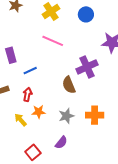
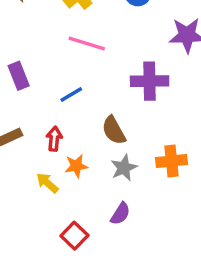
purple cross: (87, 67) -> (150, 81), turned 30
blue line: (30, 71) -> (71, 95), moved
brown semicircle: (69, 85) -> (114, 130), moved

